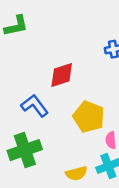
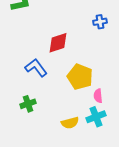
green cross: (25, 150) -> (28, 104), size x0.6

